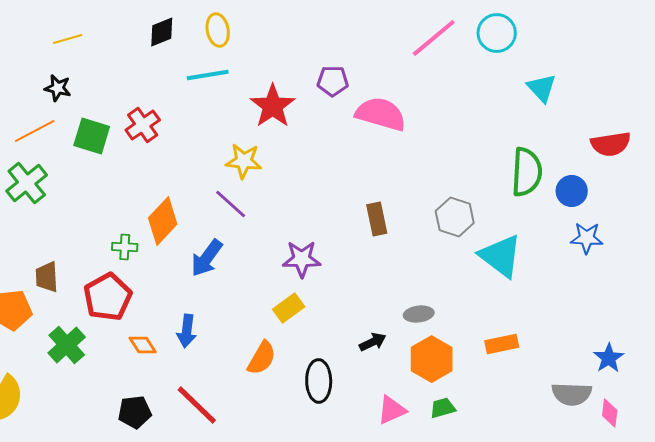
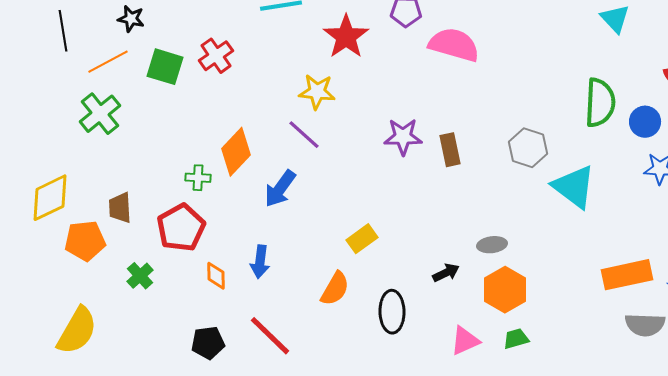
purple star: (302, 259) -> (403, 137), moved
orange rectangle: (502, 344) -> (627, 275), moved, size x1.5
green cross: (67, 345) -> (140, 276), size x0.7
orange diamond: (143, 345) -> (216, 276), turned 32

